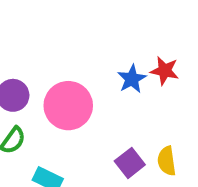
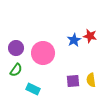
purple square: (130, 163) -> (73, 81), turned 32

